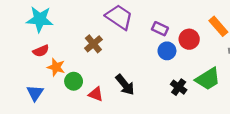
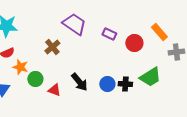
blue circle: (167, 51) -> (107, 84), moved
black cross: (179, 87) -> (125, 84), turned -32

